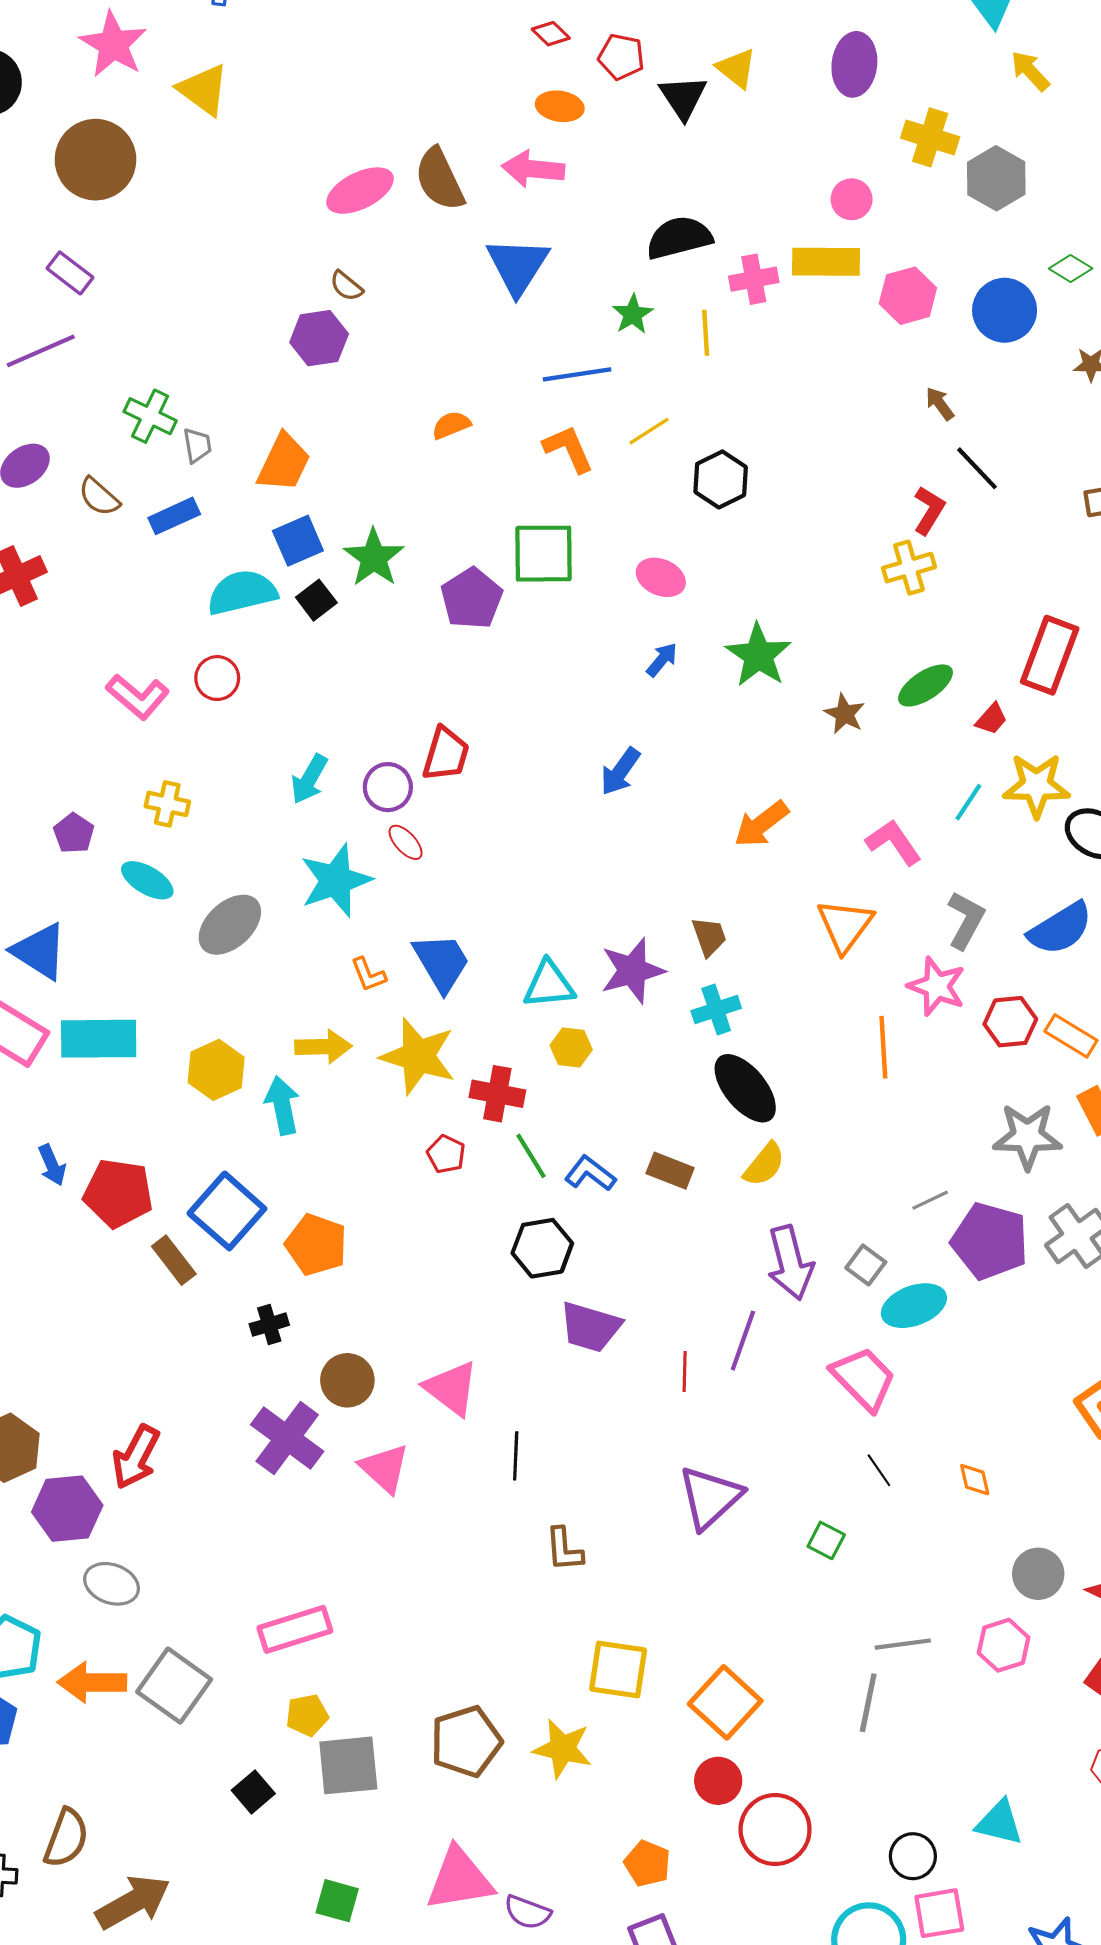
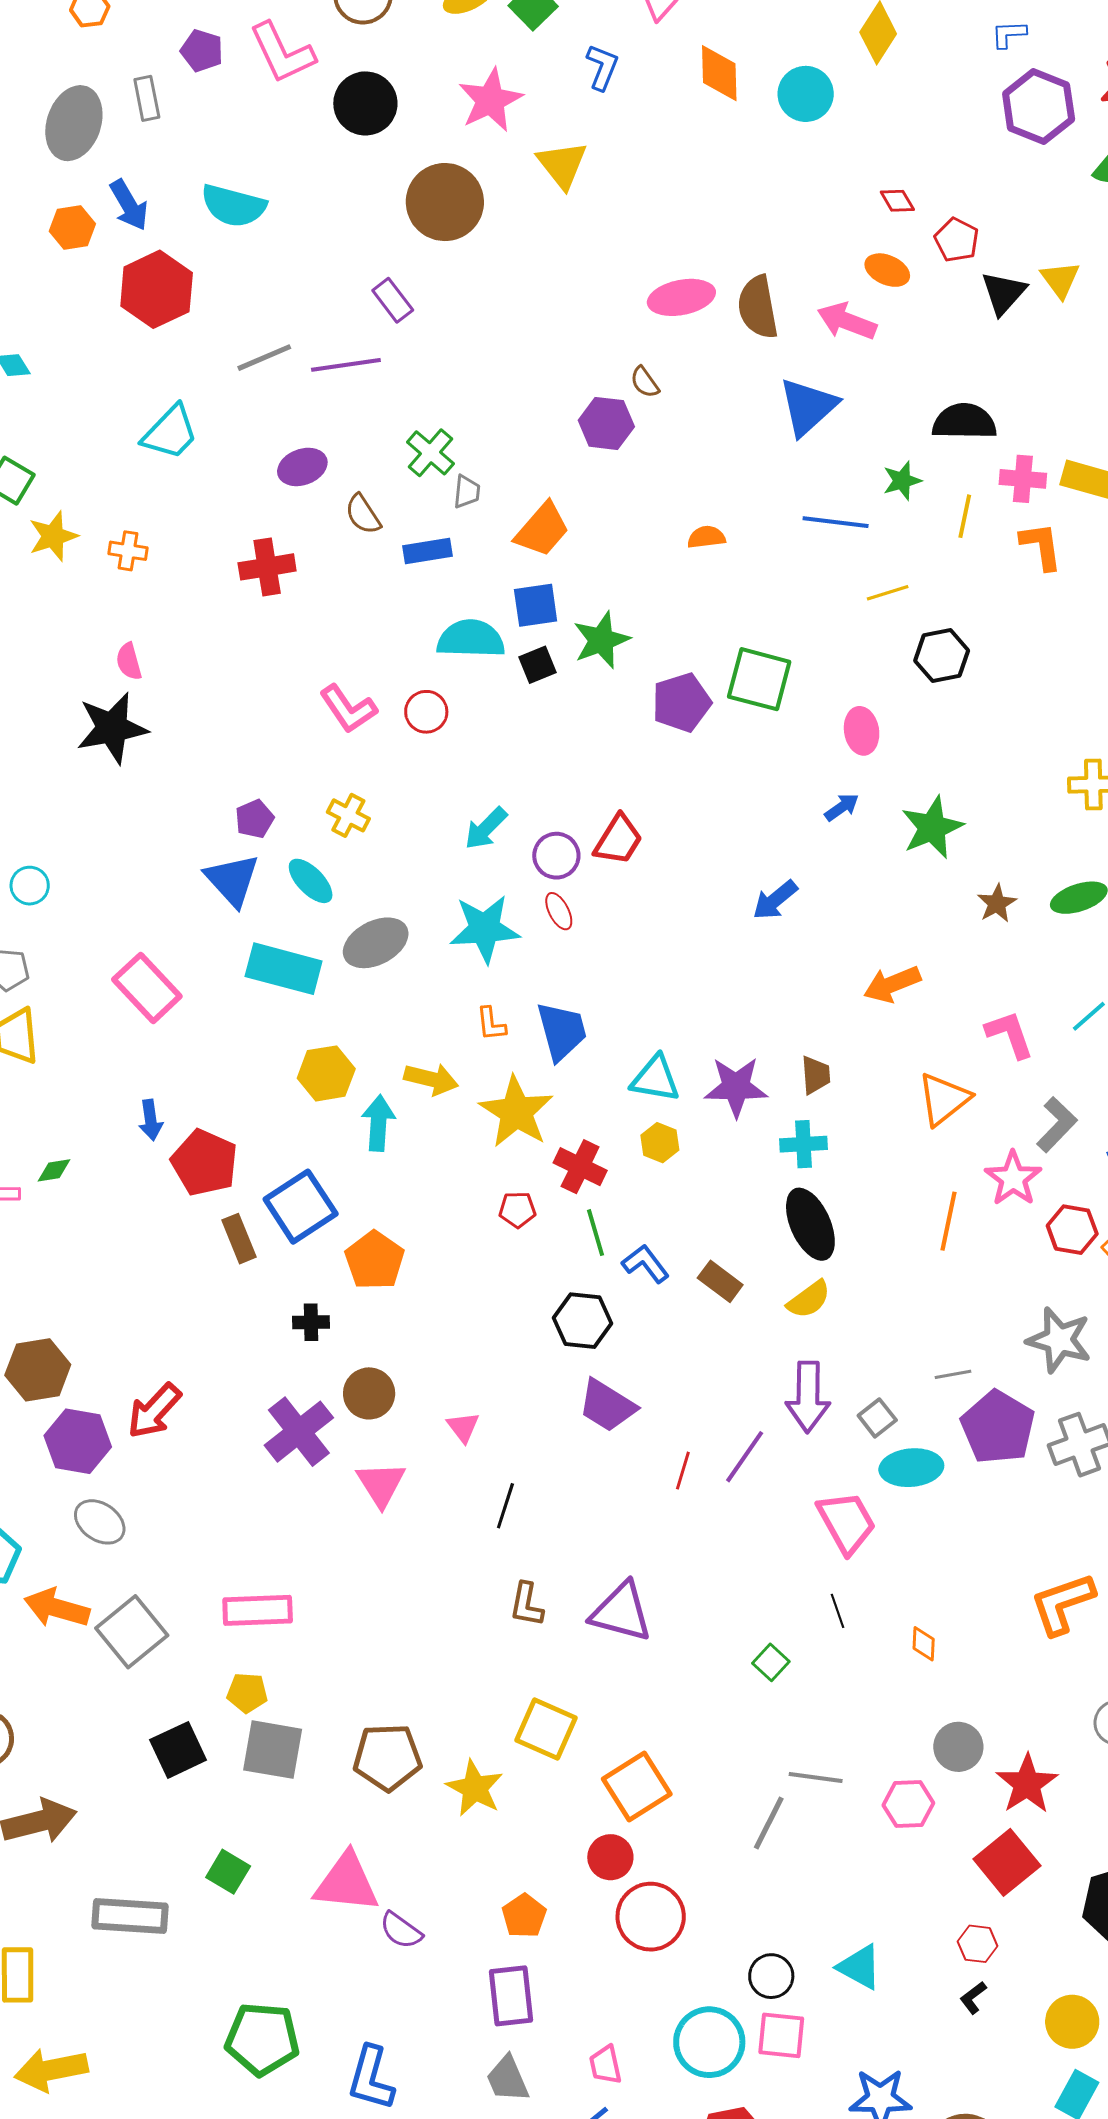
orange L-shape: (568, 449) -> (1041, 546), moved
pink ellipse: (661, 577) -> (862, 731), turned 42
blue triangle: (40, 951) -> (232, 880), moved
cyan rectangle: (99, 1039) -> (284, 969), moved
red pentagon: (446, 1154) -> (517, 1210), turned 30
pink triangle: (451, 1388) -> (463, 1427), size x0.6
purple triangle: (710, 1497) -> (621, 1612), moved, turned 42
black square: (253, 1792) -> (178, 1750), size x1.4

